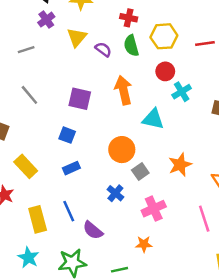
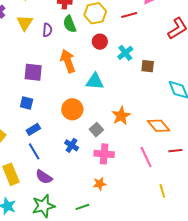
purple semicircle: (103, 49) -> (47, 30), turned 64
cyan cross: (182, 92) -> (125, 53), moved
gray square: (140, 171) -> (96, 130), moved
pink cross: (154, 209) -> (104, 154), turned 36
blue line: (69, 211) -> (34, 151), moved
purple semicircle: (93, 230) -> (44, 177), moved

